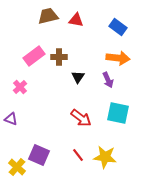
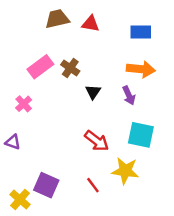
blue rectangle: (118, 27) -> (141, 32), turned -36
brown cross: (59, 57) -> (70, 68), turned 35
yellow star: (105, 157) -> (125, 171), moved

